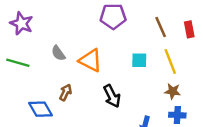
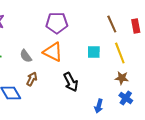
purple pentagon: (113, 16) -> (57, 23), moved
gray semicircle: (58, 53) -> (26, 56), moved
blue cross: (177, 115) -> (126, 98), turned 32

